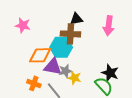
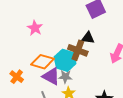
gray star: (65, 71) -> (65, 77), moved
orange cross: (34, 83) -> (17, 77), moved

